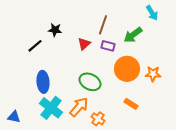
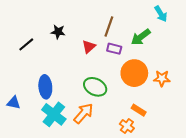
black line: (35, 46) -> (26, 44), moved
blue triangle: (14, 117) -> (14, 103), moved
orange cross: (98, 119) -> (127, 126), moved

